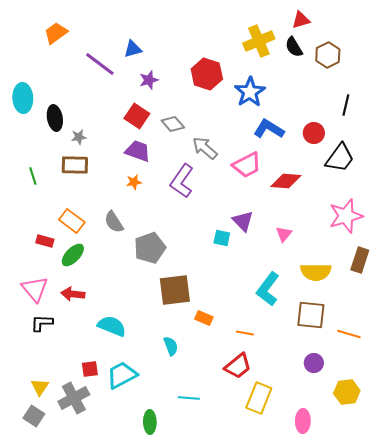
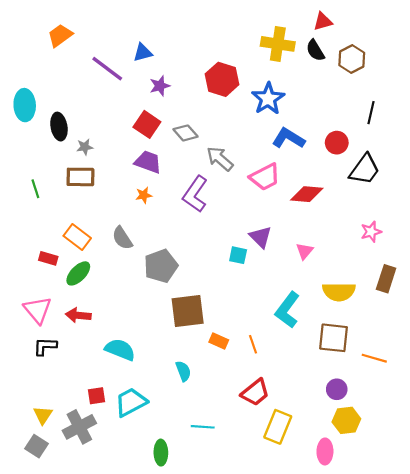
yellow cross: (259, 41) -> (278, 44), turned 32
pink star: (346, 216) -> (371, 232), size x0.6
orange line: (245, 333) -> (253, 344), moved, turned 60
yellow hexagon: (347, 392) -> (346, 420), moved

